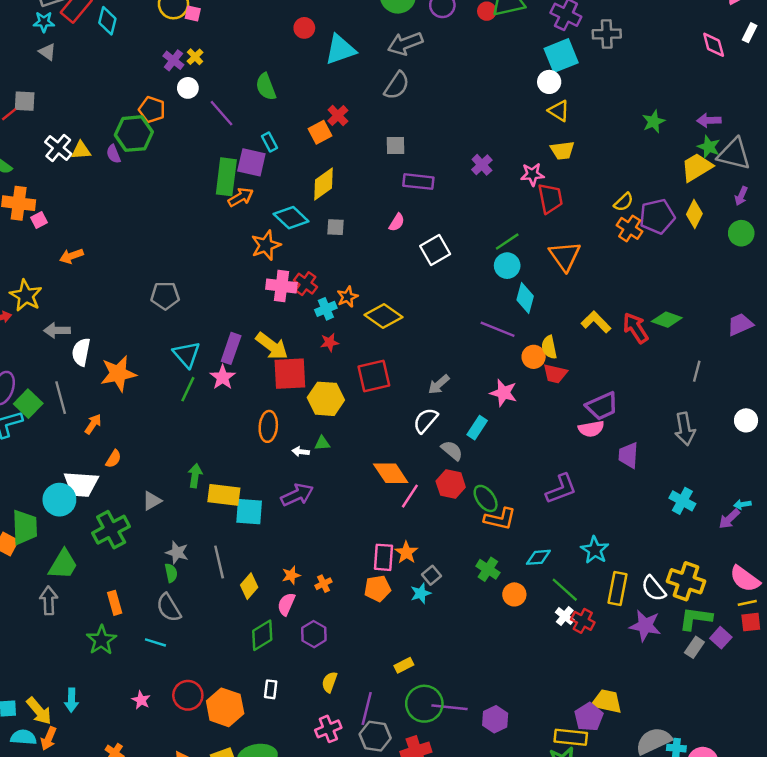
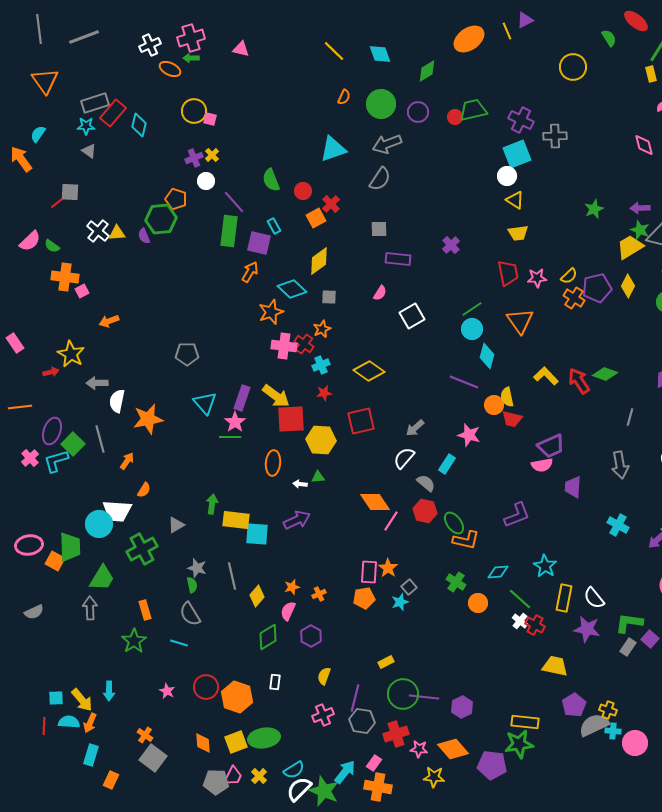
red circle: (304, 28) -> (303, 191), moved
purple cross: (173, 60) -> (194, 158), turned 30
pink star: (532, 174) -> (537, 278), moved
green rectangle: (226, 177) -> (229, 231), moved
orange arrow: (241, 197) -> (250, 272), turned -30
orange star: (348, 297) -> (322, 329), moved
green line: (188, 389) -> (230, 437), moved, turned 65
yellow cross: (686, 581) -> (608, 710), moved, size x0.6
yellow trapezoid: (607, 701) -> (555, 666), moved
purple pentagon: (589, 717) -> (574, 705), moved

